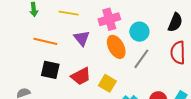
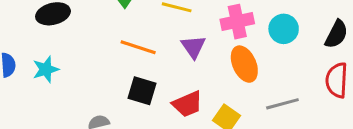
cyan circle: (139, 32) -> (284, 29), moved
gray line: (141, 59) -> (282, 104), moved, turned 35

